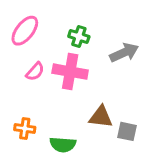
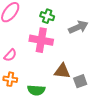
pink semicircle: (35, 72) -> (10, 55), moved
gray square: (127, 131) -> (80, 81), turned -32

